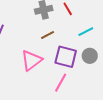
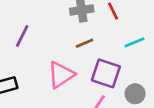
gray circle: (90, 56) -> (135, 94), moved

